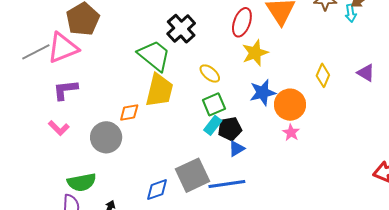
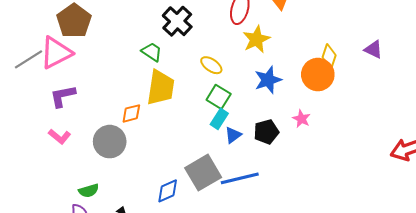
green trapezoid: (154, 56) -> (152, 52), size x0.6
green square: (214, 104) -> (219, 97), turned -30
orange circle: (290, 105) -> (318, 75), moved
black pentagon: (230, 129) -> (266, 132), moved
blue triangle: (237, 149) -> (233, 135), moved
green semicircle: (82, 182) -> (89, 191), size x0.7

